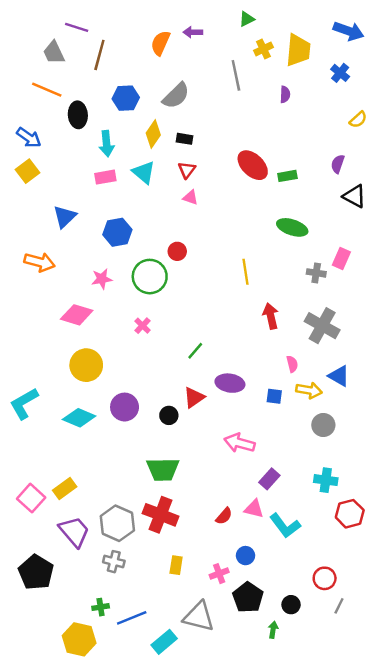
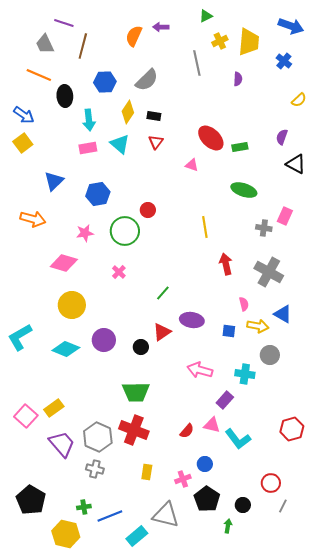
pink triangle: (190, 197) -> (192, 165), moved
cyan cross: (326, 480) -> (245, 374), moved
black pentagon: (36, 572) -> (31, 500), moved

